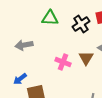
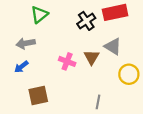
green triangle: (50, 18) -> (39, 15), moved, turned -42
blue arrow: (20, 79) -> (21, 67), moved

